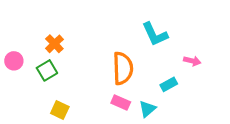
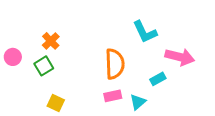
pink arrow: (192, 61) -> (180, 57), size x1.8
pink rectangle: (121, 102) -> (113, 96), turned -36

